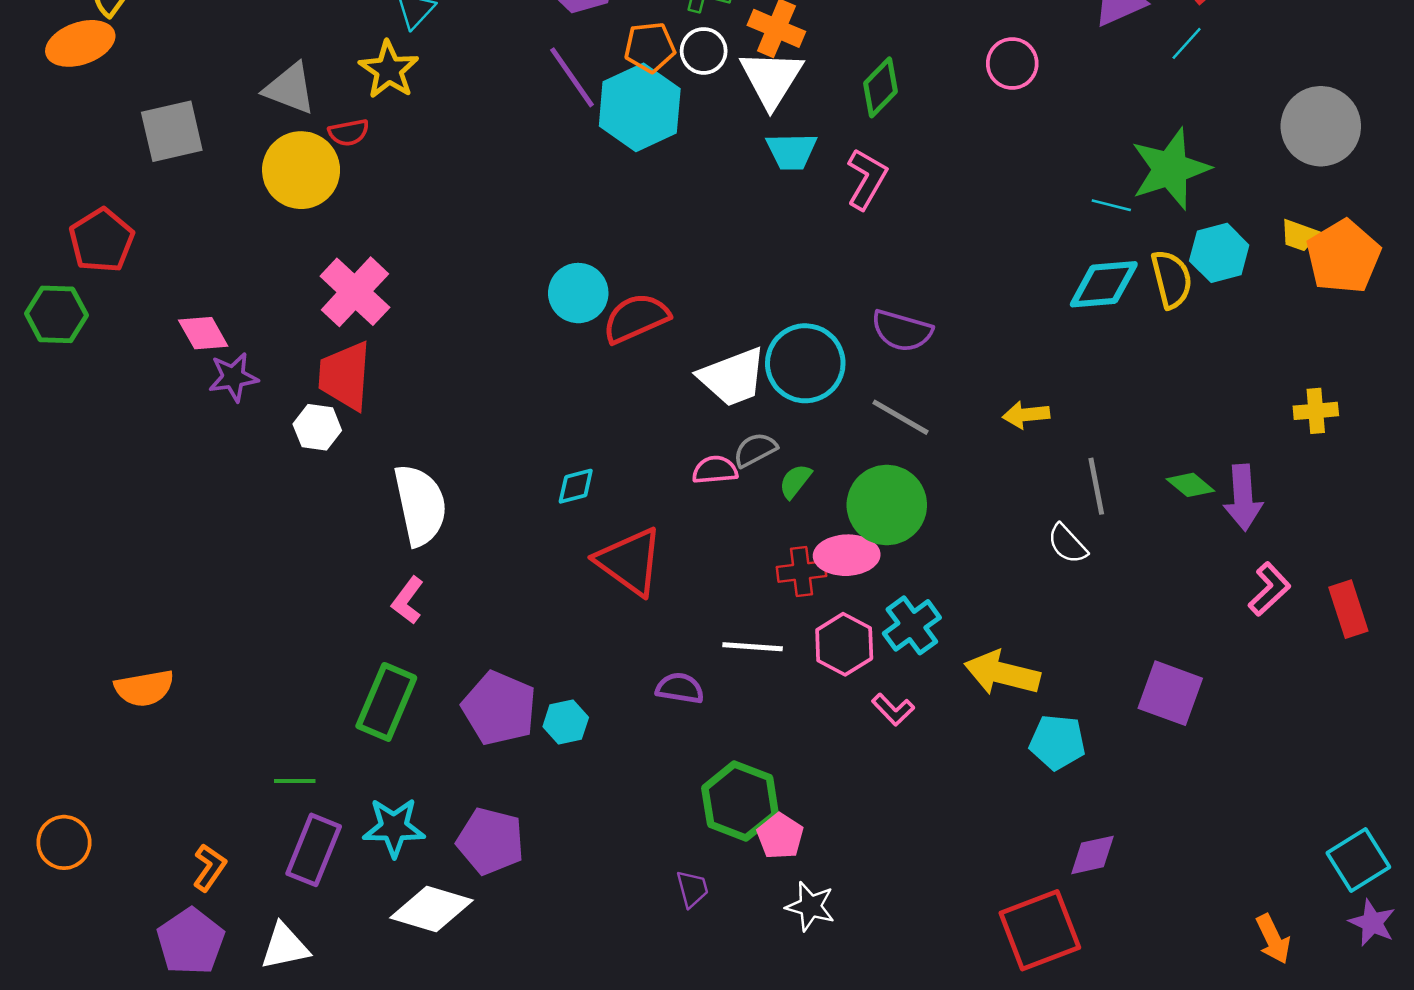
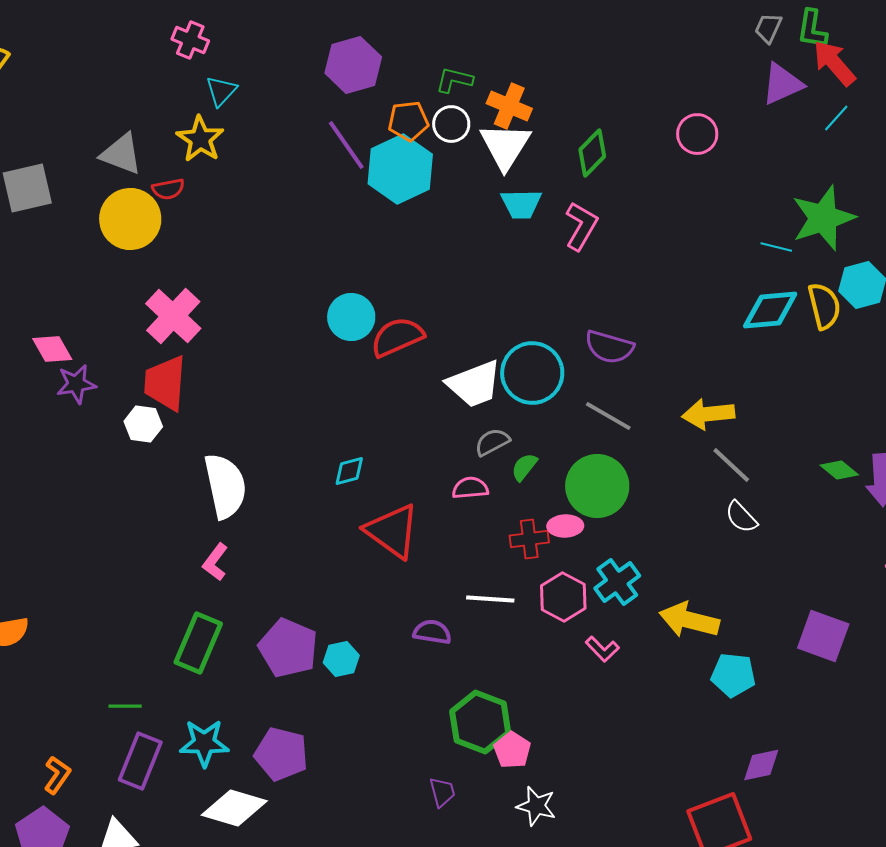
yellow arrow: (1026, 415) -> (708, 414), size x1.4
pink semicircle: (715, 470) -> (470, 488), moved
gray line: (1096, 486) -> (731, 465), moved, turned -36
pink ellipse: (847, 555) -> (565, 526), size x0.7

